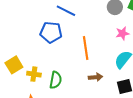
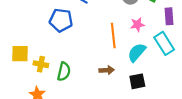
orange line: (86, 48) -> (113, 36), moved
yellow square: (14, 65) -> (20, 54), turned 30

